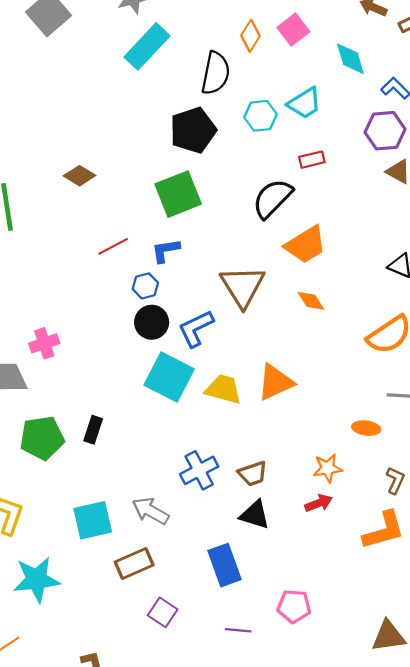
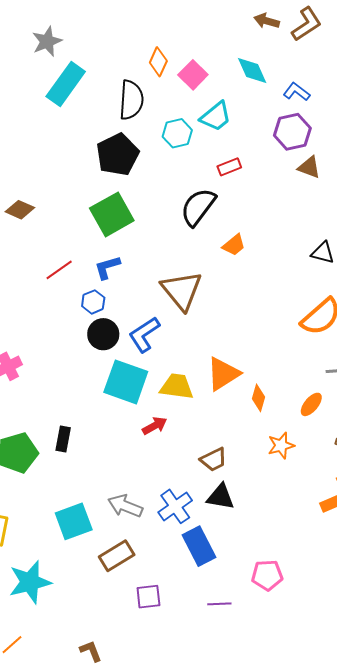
pink square: (293, 30) -> (193, 75), moved
orange trapezoid: (306, 245) -> (234, 245), size x0.6
orange diamond: (311, 301) -> (258, 398), moved, turned 56
orange ellipse: (366, 428) -> (311, 404), turned -50
blue cross: (199, 470) -> (175, 506), moved
red arrow: (319, 503) -> (155, 426), moved
purple square: (163, 612) -> (148, 597), turned -32

